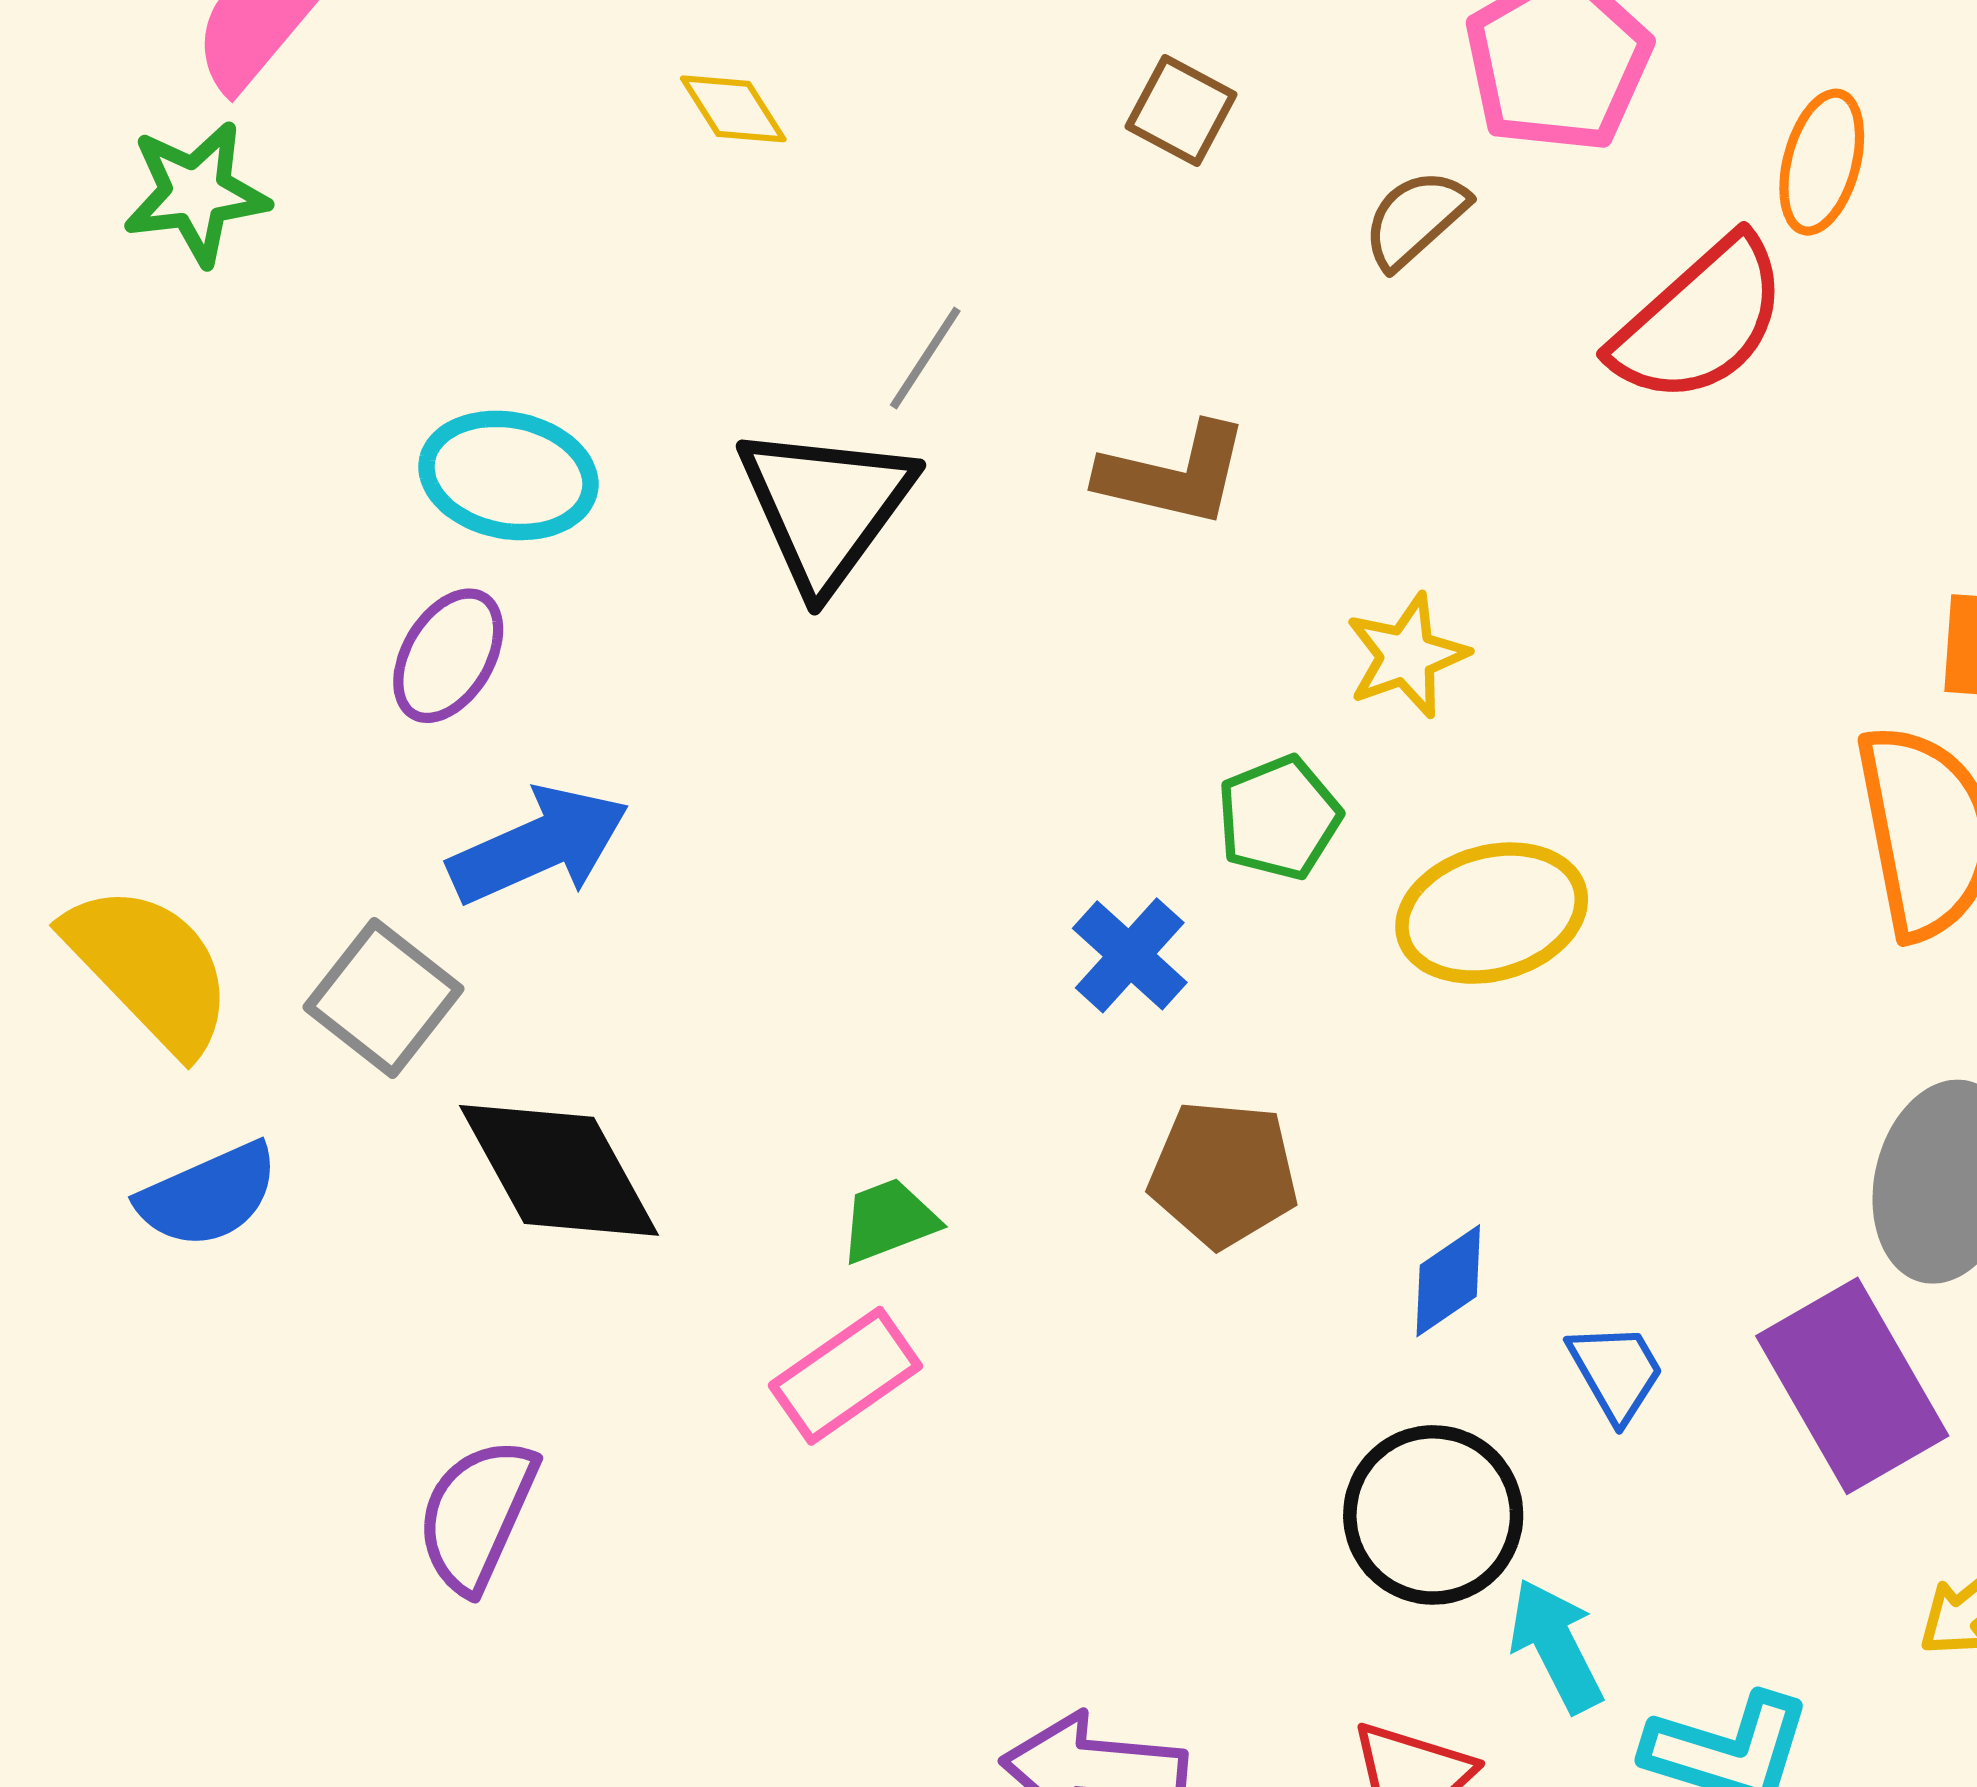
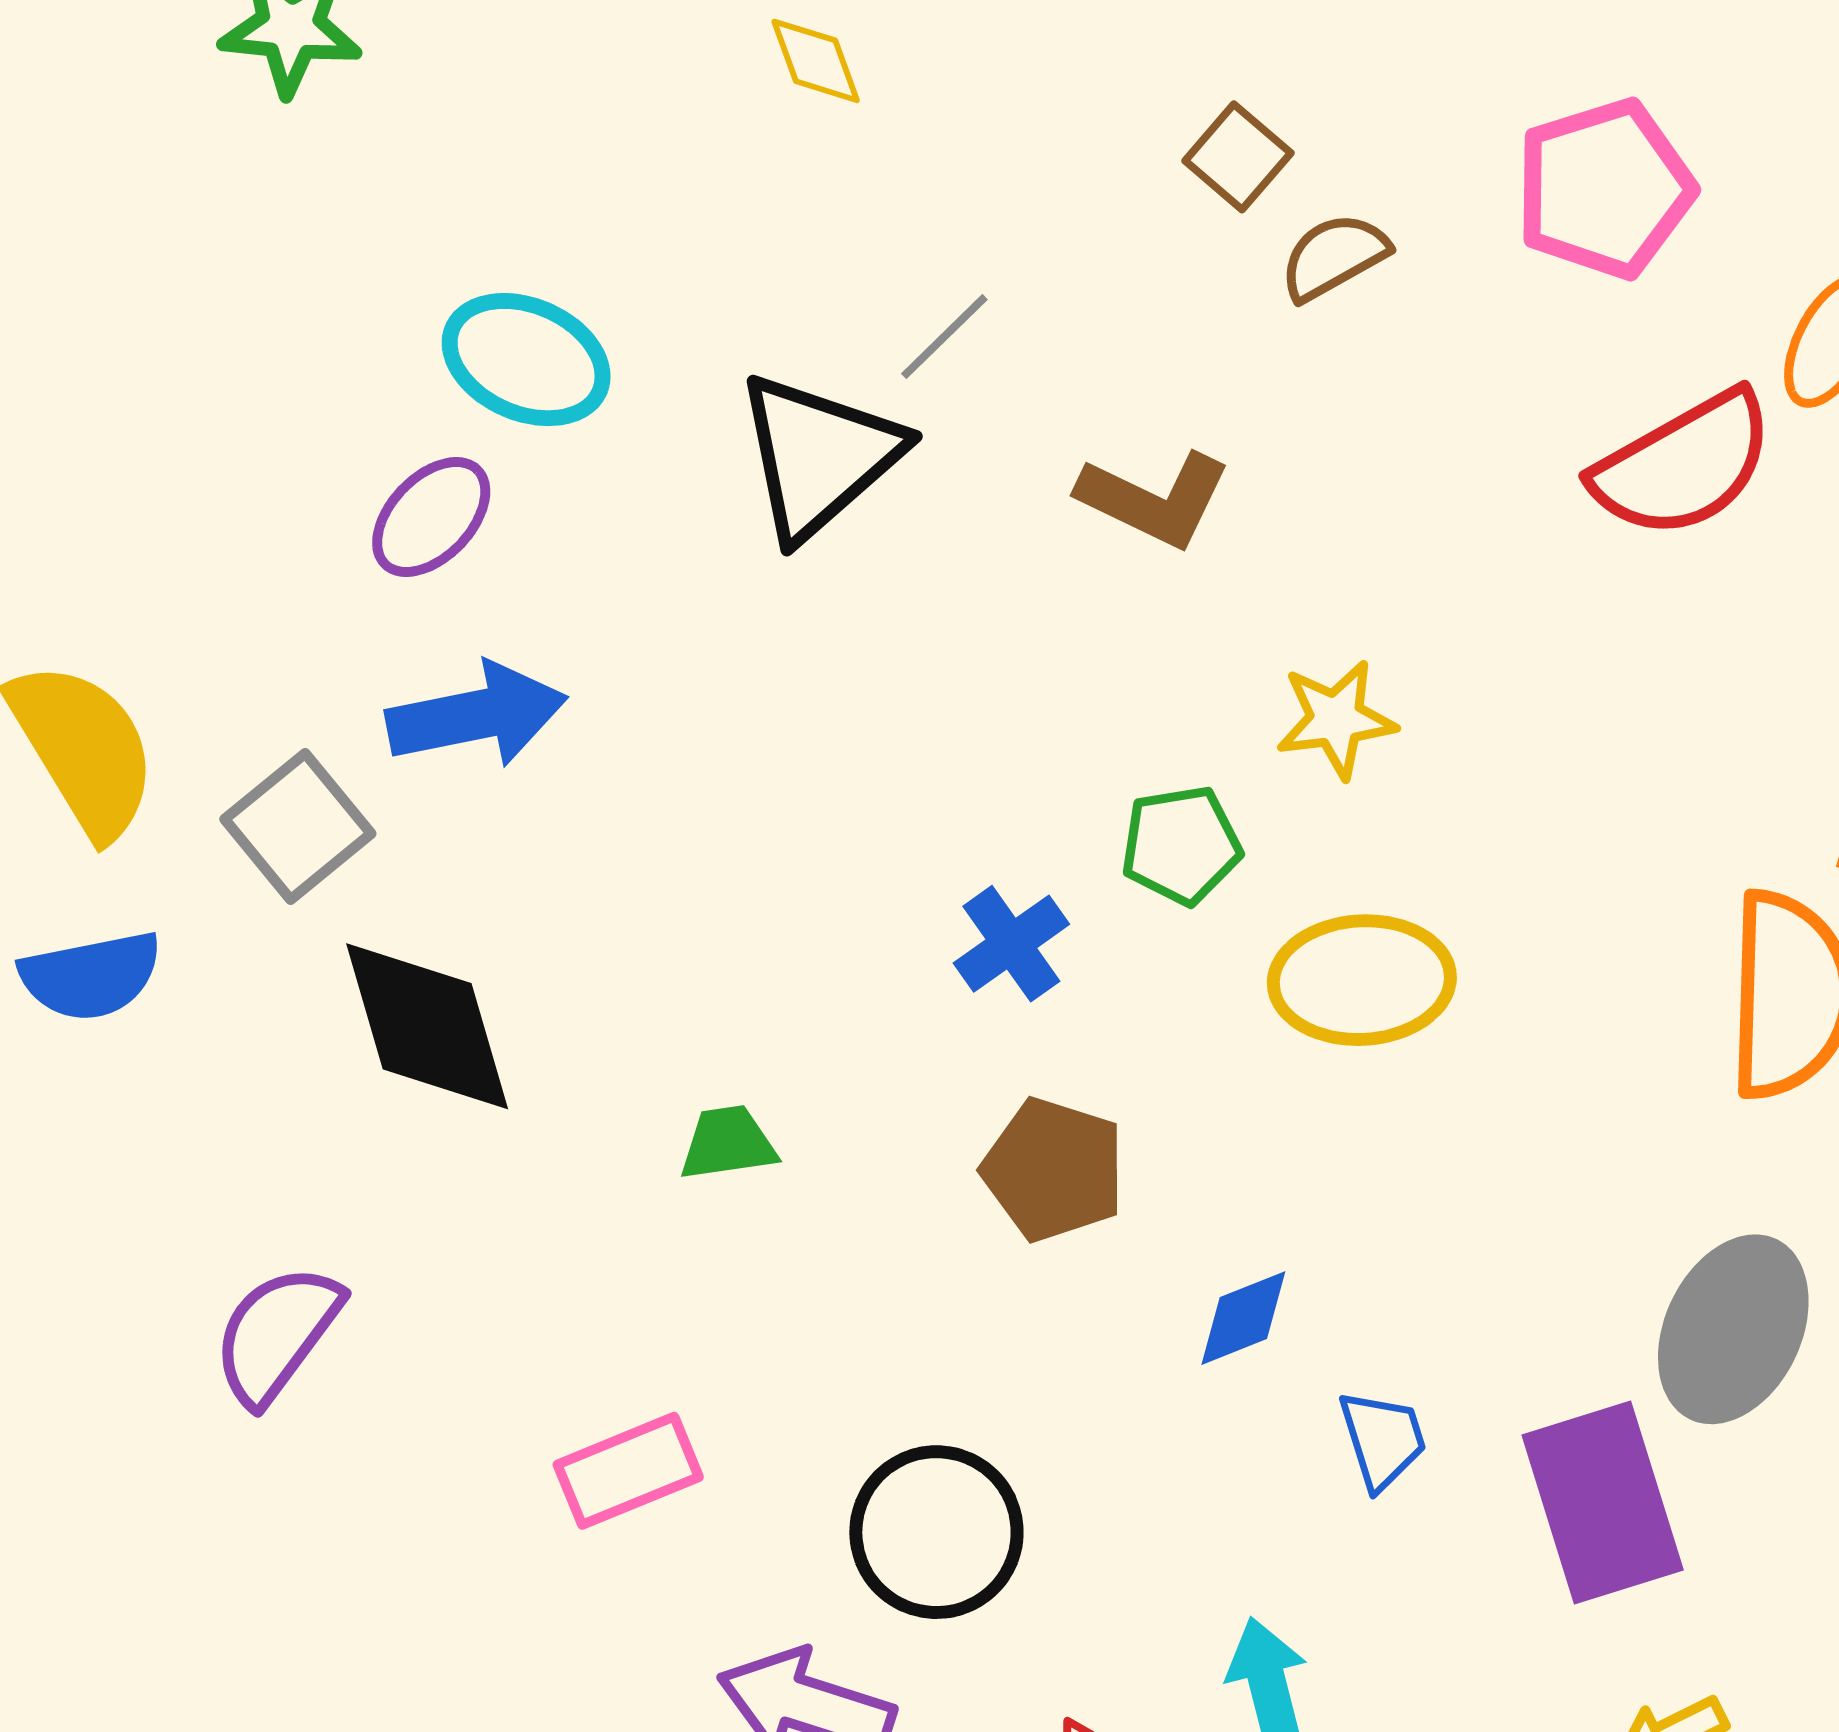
brown semicircle: (1415, 219) -> (1334, 257), moved
pink rectangle: (845, 1376) -> (628, 1471), moved
black circle: (1433, 1515) -> (936, 1532), moved

